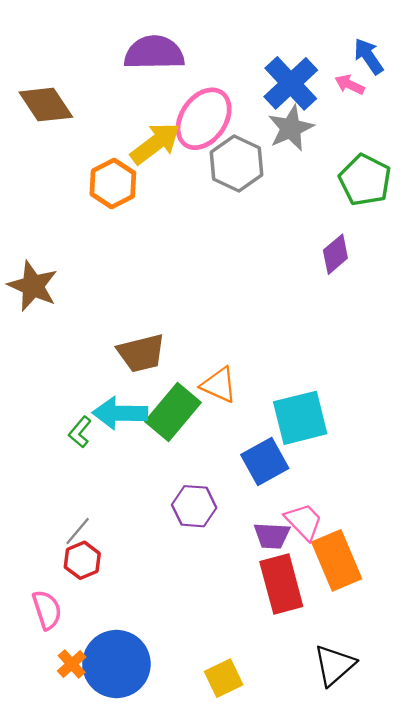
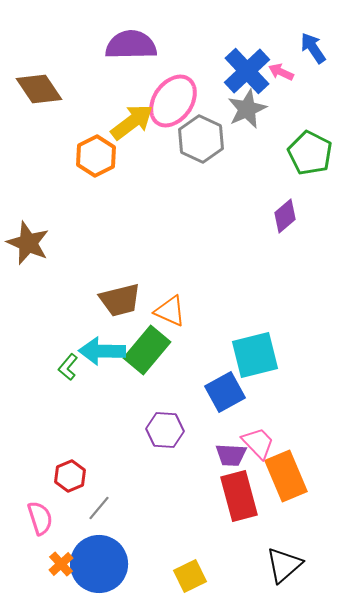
pink arrow: (350, 85) -> (281, 72), moved
orange triangle: (219, 385) -> (170, 311), moved
gray line: (78, 531) -> (99, 508), moved

